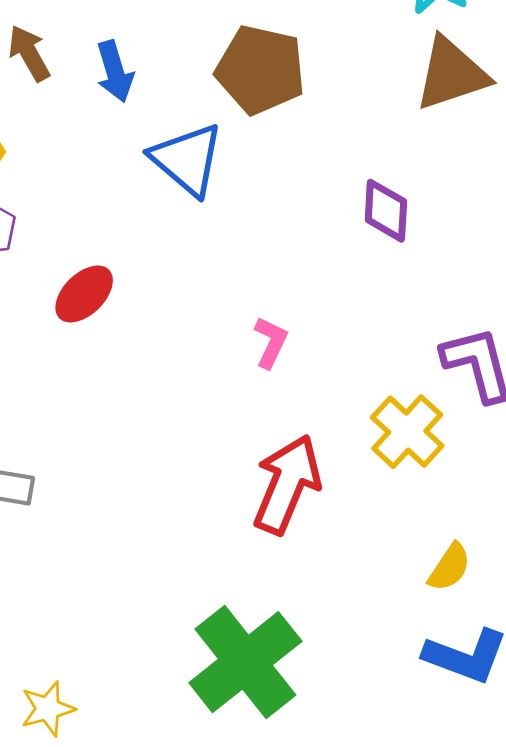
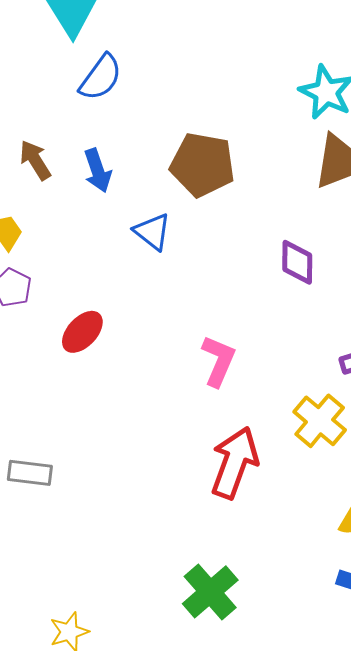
blue triangle: (187, 159) -> (152, 232), size x0.7
pink L-shape: (271, 342) -> (218, 361), size x1.4
green cross: (245, 662) -> (210, 592), size x0.7

